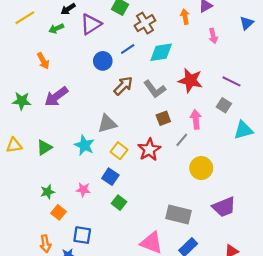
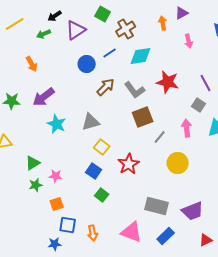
purple line: (231, 81) -> (206, 83), turned 36
brown square: (163, 118) -> (143, 117), size x1.5
pink arrow: (196, 119) -> (187, 128), moved
cyan star: (84, 145) -> (57, 124), moved
green triangle: (44, 147) -> (33, 163), moved
red star: (149, 150) -> (129, 164), moved
pink star: (83, 190) -> (56, 176), moved
purple trapezoid: (224, 207) -> (193, 211), moved
orange square: (58, 212) -> (57, 204), moved, turned 32
orange arrow: (45, 244) -> (93, 233), moved

